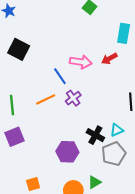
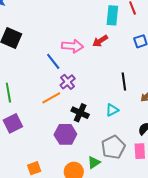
orange line: (46, 99) -> (51, 98), moved
black cross: (95, 135) -> (80, 113), moved
gray pentagon: (114, 154) -> (113, 147), moved

